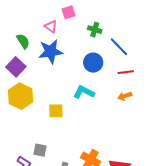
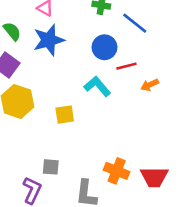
red line: (126, 72) -> (126, 66), moved
cyan L-shape: (84, 92) -> (97, 86), turned 30

